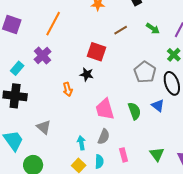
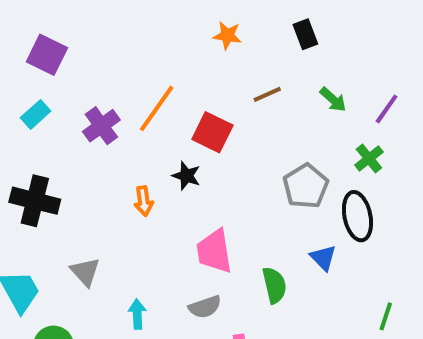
orange line: (53, 24) -> (157, 108), moved
cyan rectangle: (17, 68) -> (36, 114), moved
green semicircle: (134, 111) -> (274, 285), moved
gray semicircle: (104, 137) -> (205, 307), turned 42
cyan arrow: (81, 143) -> (137, 314), moved

